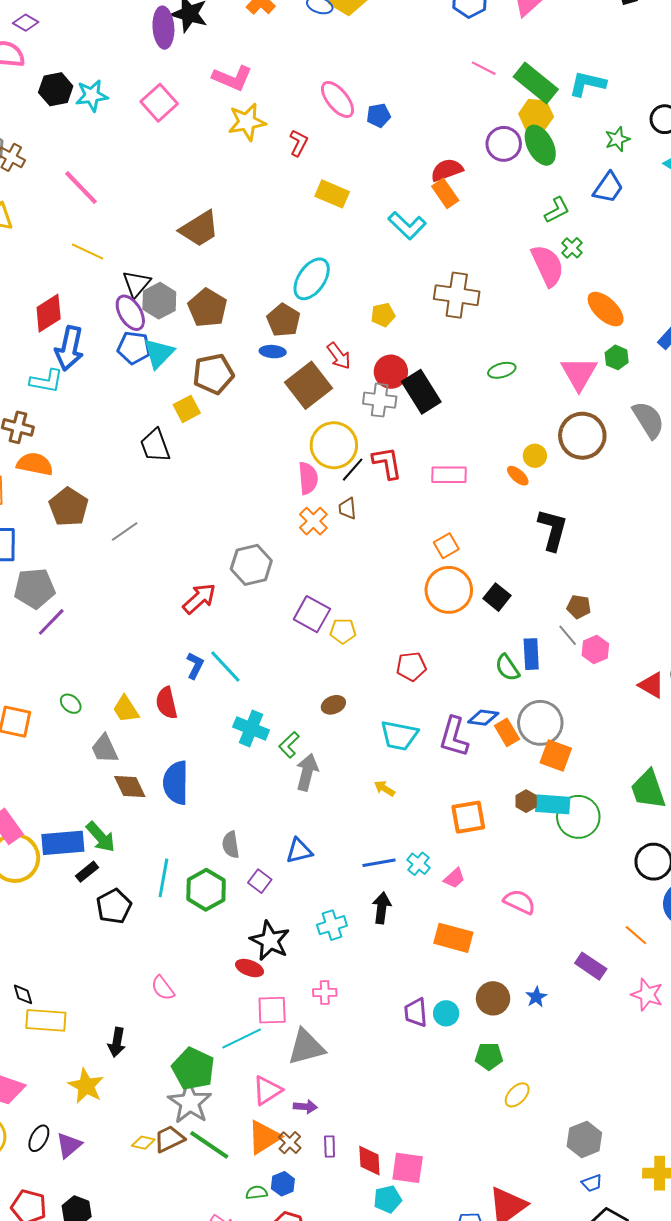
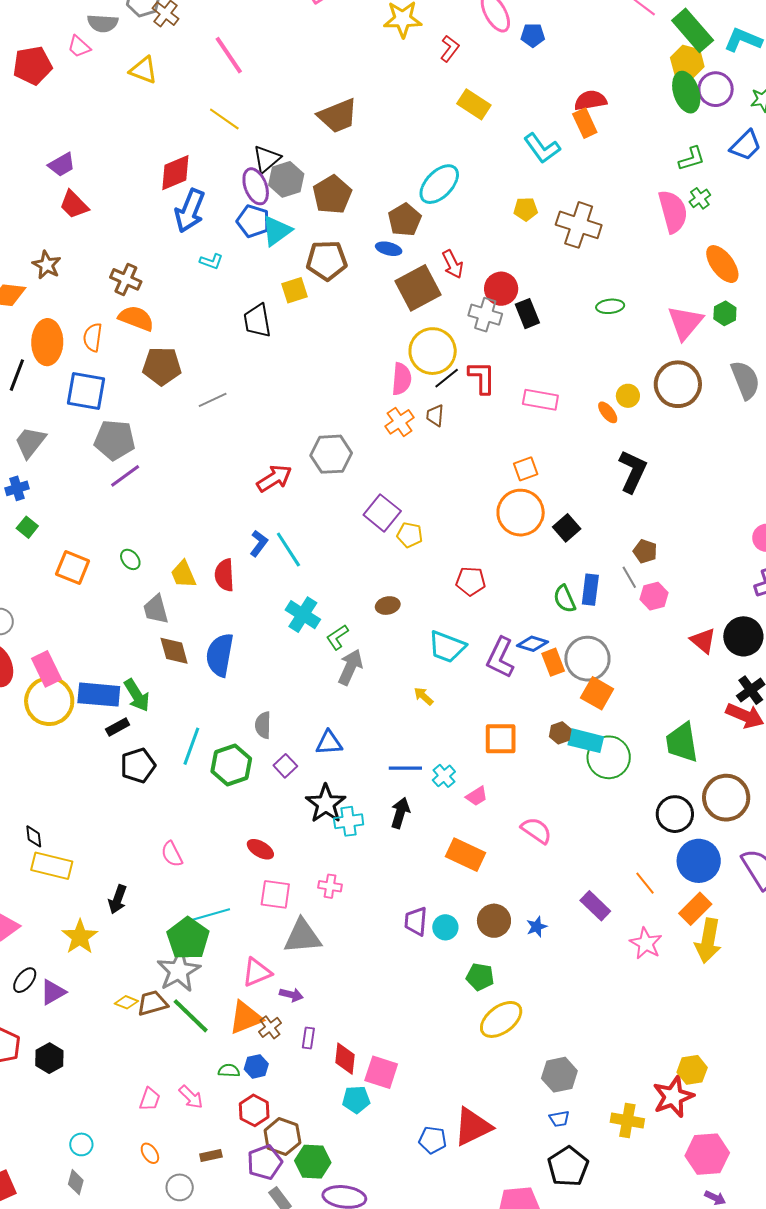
purple circle: (504, 144) -> (716, 89), moved
yellow pentagon: (383, 315) -> (526, 209), moved
cyan L-shape: (46, 381) -> (211, 261), moved, size x0.7
black rectangle: (421, 392) -> (527, 314), size x0.7
brown pentagon: (69, 507) -> (162, 366), turned 30
black star: (270, 941) -> (326, 804), moved
cyan line: (242, 1039) -> (210, 915), moved
yellow ellipse: (517, 1095) -> (501, 1019), size x1.6

